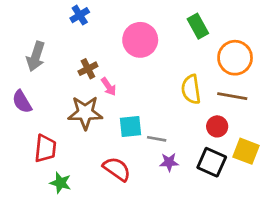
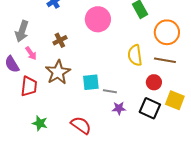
pink arrow: (109, 87) -> (31, 53), moved
brown star: (85, 113) -> (58, 72), turned -30
red trapezoid: (45, 148) -> (29, 86), moved
red semicircle: (117, 169) -> (81, 125), moved

